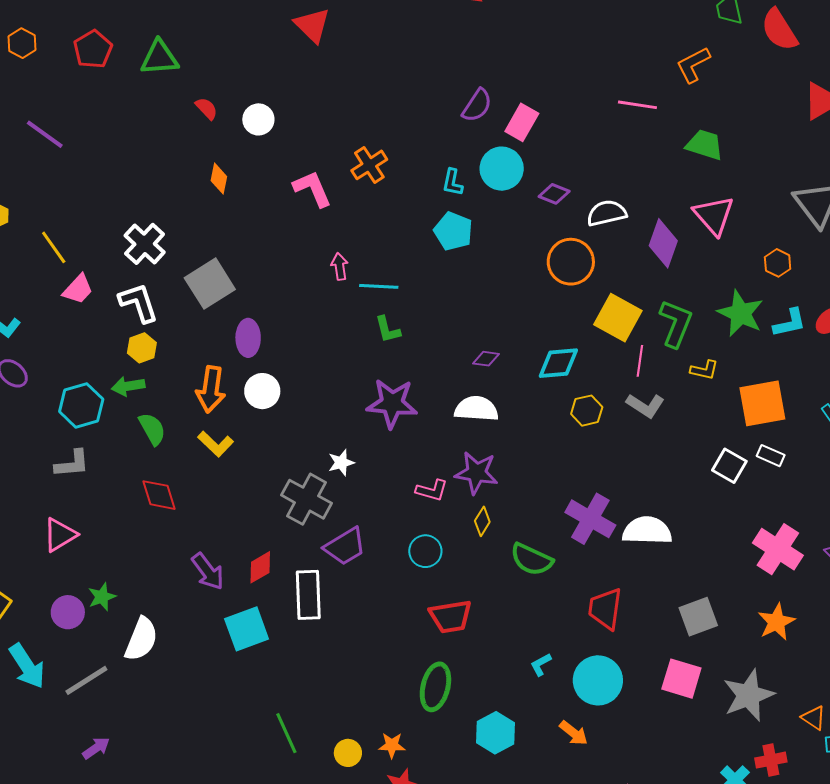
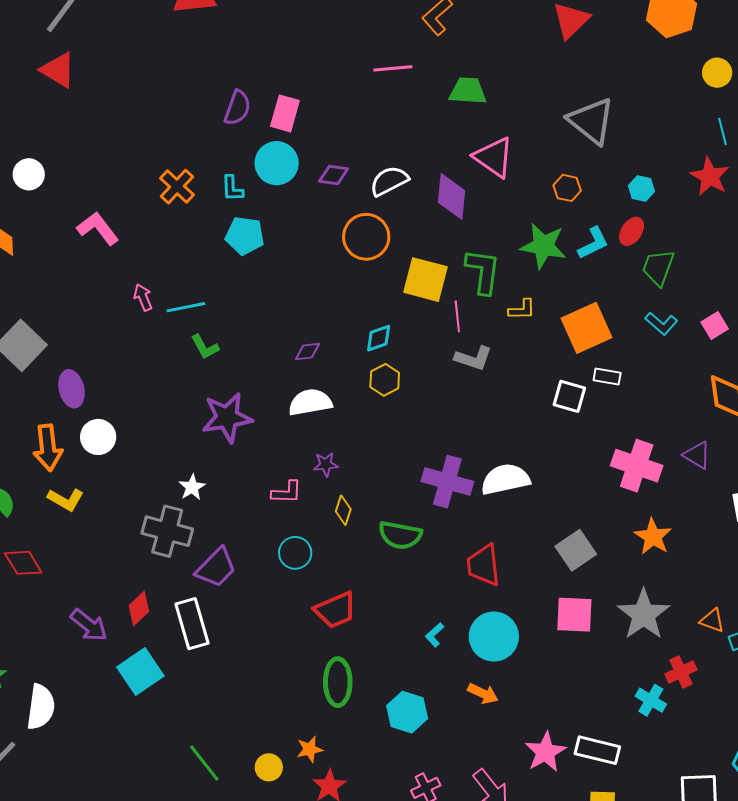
orange cross: (369, 165) -> (177, 187), moved
cyan diamond: (558, 363) -> (379, 338), size x0.7
yellow hexagon: (587, 411) -> (385, 380), moved
purple star: (476, 473) -> (326, 464), size x0.6

